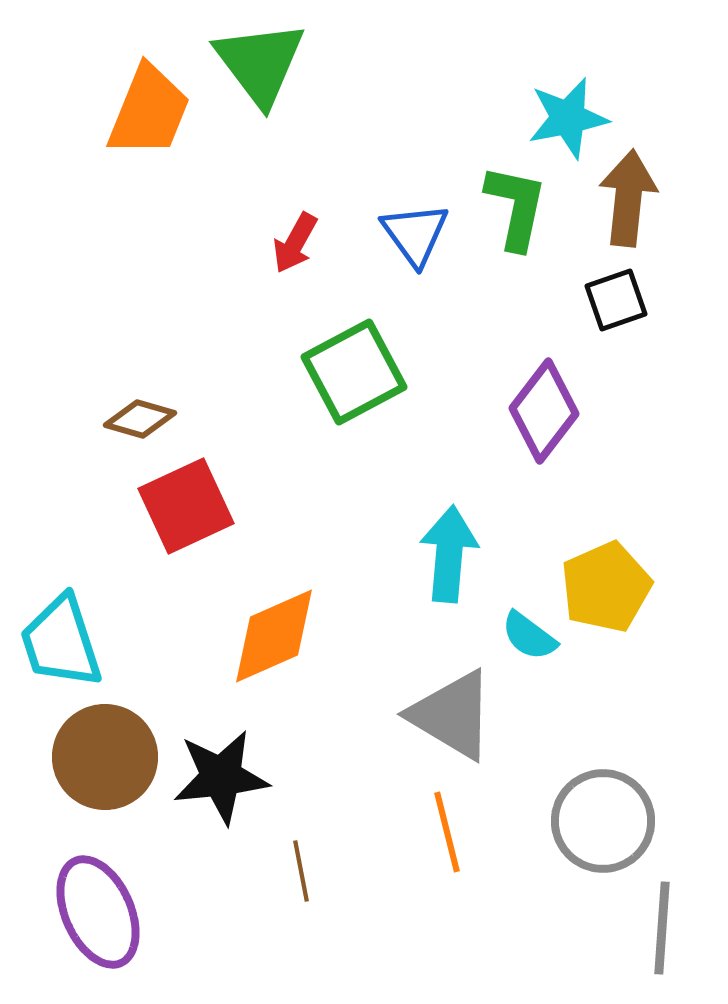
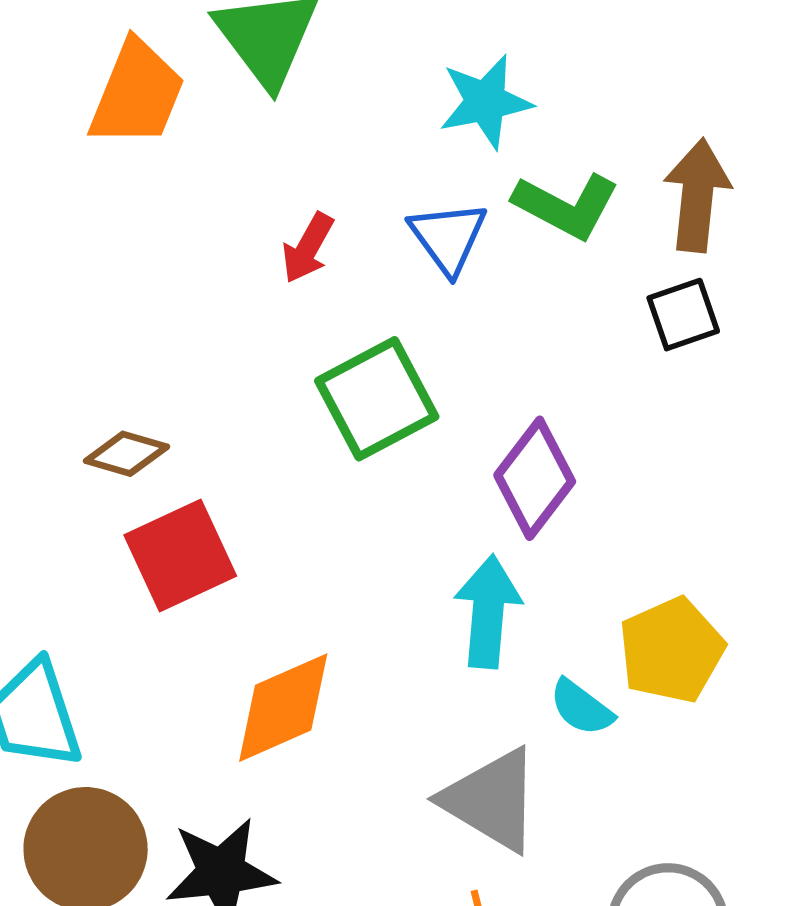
cyan star: (568, 118) -> (486, 102), moved
green L-shape: (516, 207) -> (566, 206), turned 106
purple diamond: (544, 411) -> (535, 478), moved

